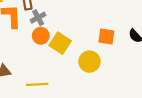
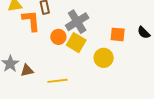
gray cross: (38, 18) -> (77, 22), moved, size x1.6

